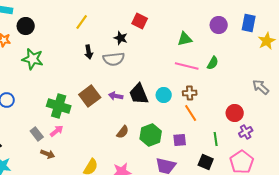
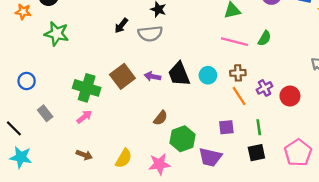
black arrow: (89, 52) -> (121, 26), turned 48
purple cross: (246, 132) -> (265, 88), moved
gray rectangle: (37, 134) -> (45, 113), moved
green hexagon: (151, 135) -> (183, 139), moved
green line: (216, 139) -> (259, 127), moved
brown arrow: (48, 154) -> (84, 155), moved
black square: (206, 162) -> (256, 153), turned -35

